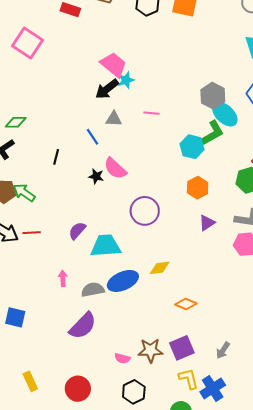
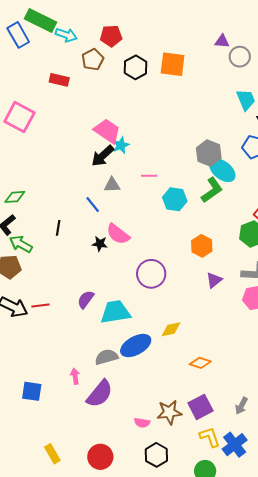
cyan hexagon: (192, 147) -> (175, 199), moved
green arrow: (24, 193) -> (21, 244), moved
pink arrow: (63, 278) -> (75, 376), moved

